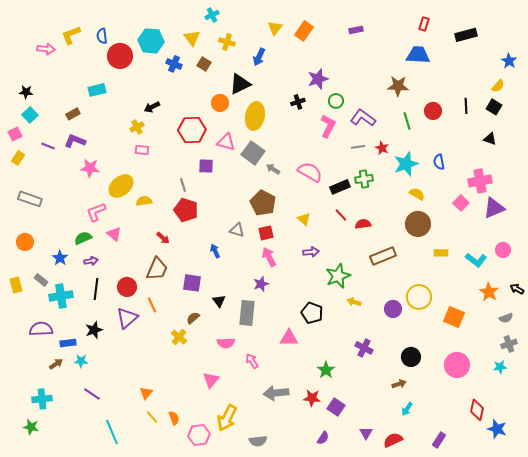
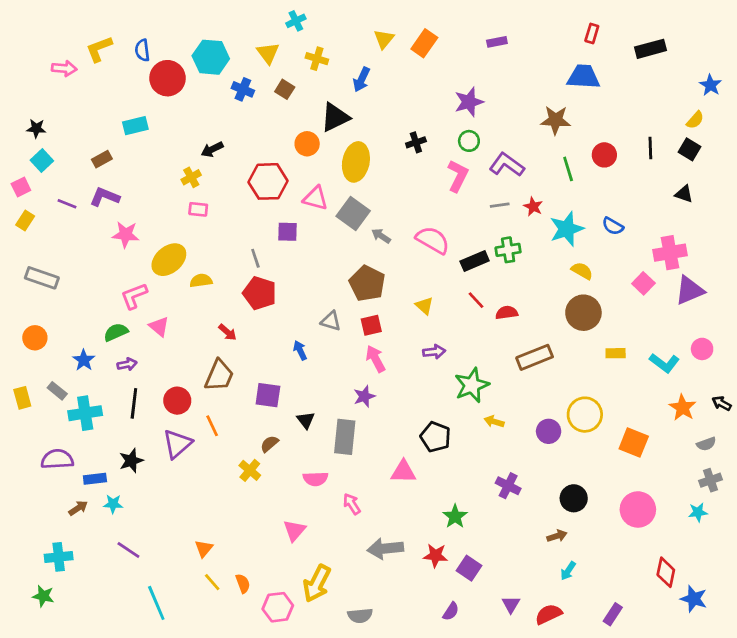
purple star: (318, 79) -> (469, 102), moved
blue semicircle: (439, 162) -> (613, 226), turned -49

